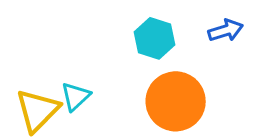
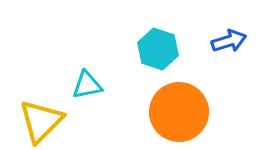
cyan triangle: (76, 96) -> (87, 85), moved, turned 32

